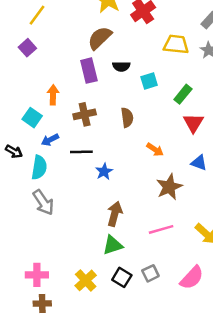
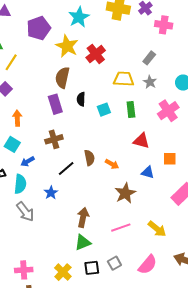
brown semicircle: (100, 38) -> (62, 78), turned -30
black semicircle: (121, 66) -> (81, 99), turned 96
green rectangle: (183, 94) -> (131, 109), moved, turned -42
orange arrow: (53, 95) -> (17, 118), moved
brown semicircle: (127, 117) -> (89, 158), moved
red triangle: (193, 123) -> (141, 141), turned -42
black line: (81, 152) -> (66, 169), moved, turned -36
blue star: (104, 172) -> (51, 193), moved
black square: (122, 277) -> (92, 268), turned -35

